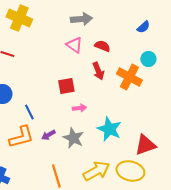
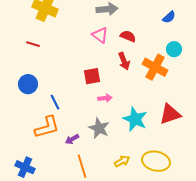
purple arrow: (48, 135) -> (72, 139), moved
red triangle: (145, 145) -> (170, 114), moved
yellow arrow: (96, 171) -> (122, 161), size x0.6

